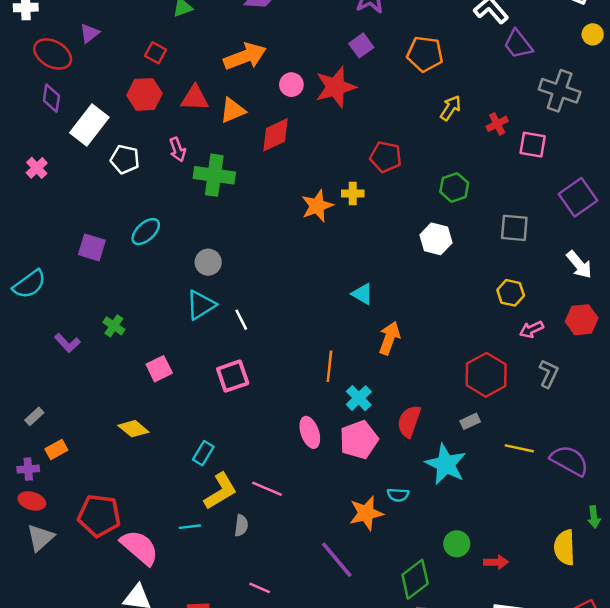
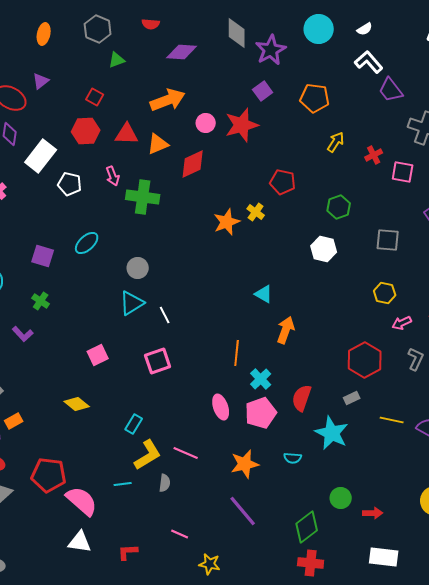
yellow cross: (353, 194) -> (256, 212), turned 36
green cross: (114, 326) -> (41, 301), moved
orange star: (366, 513) -> (245, 464), moved

